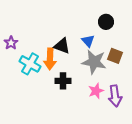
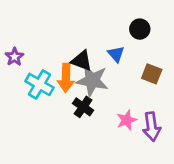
gray star: (94, 62) -> (92, 80), moved
black cross: (63, 81) -> (83, 107), turned 35

